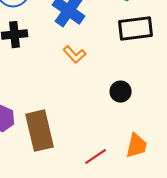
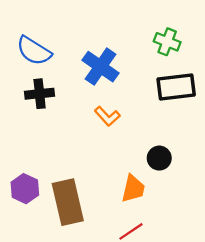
orange trapezoid: (137, 146) -> (133, 189), moved

